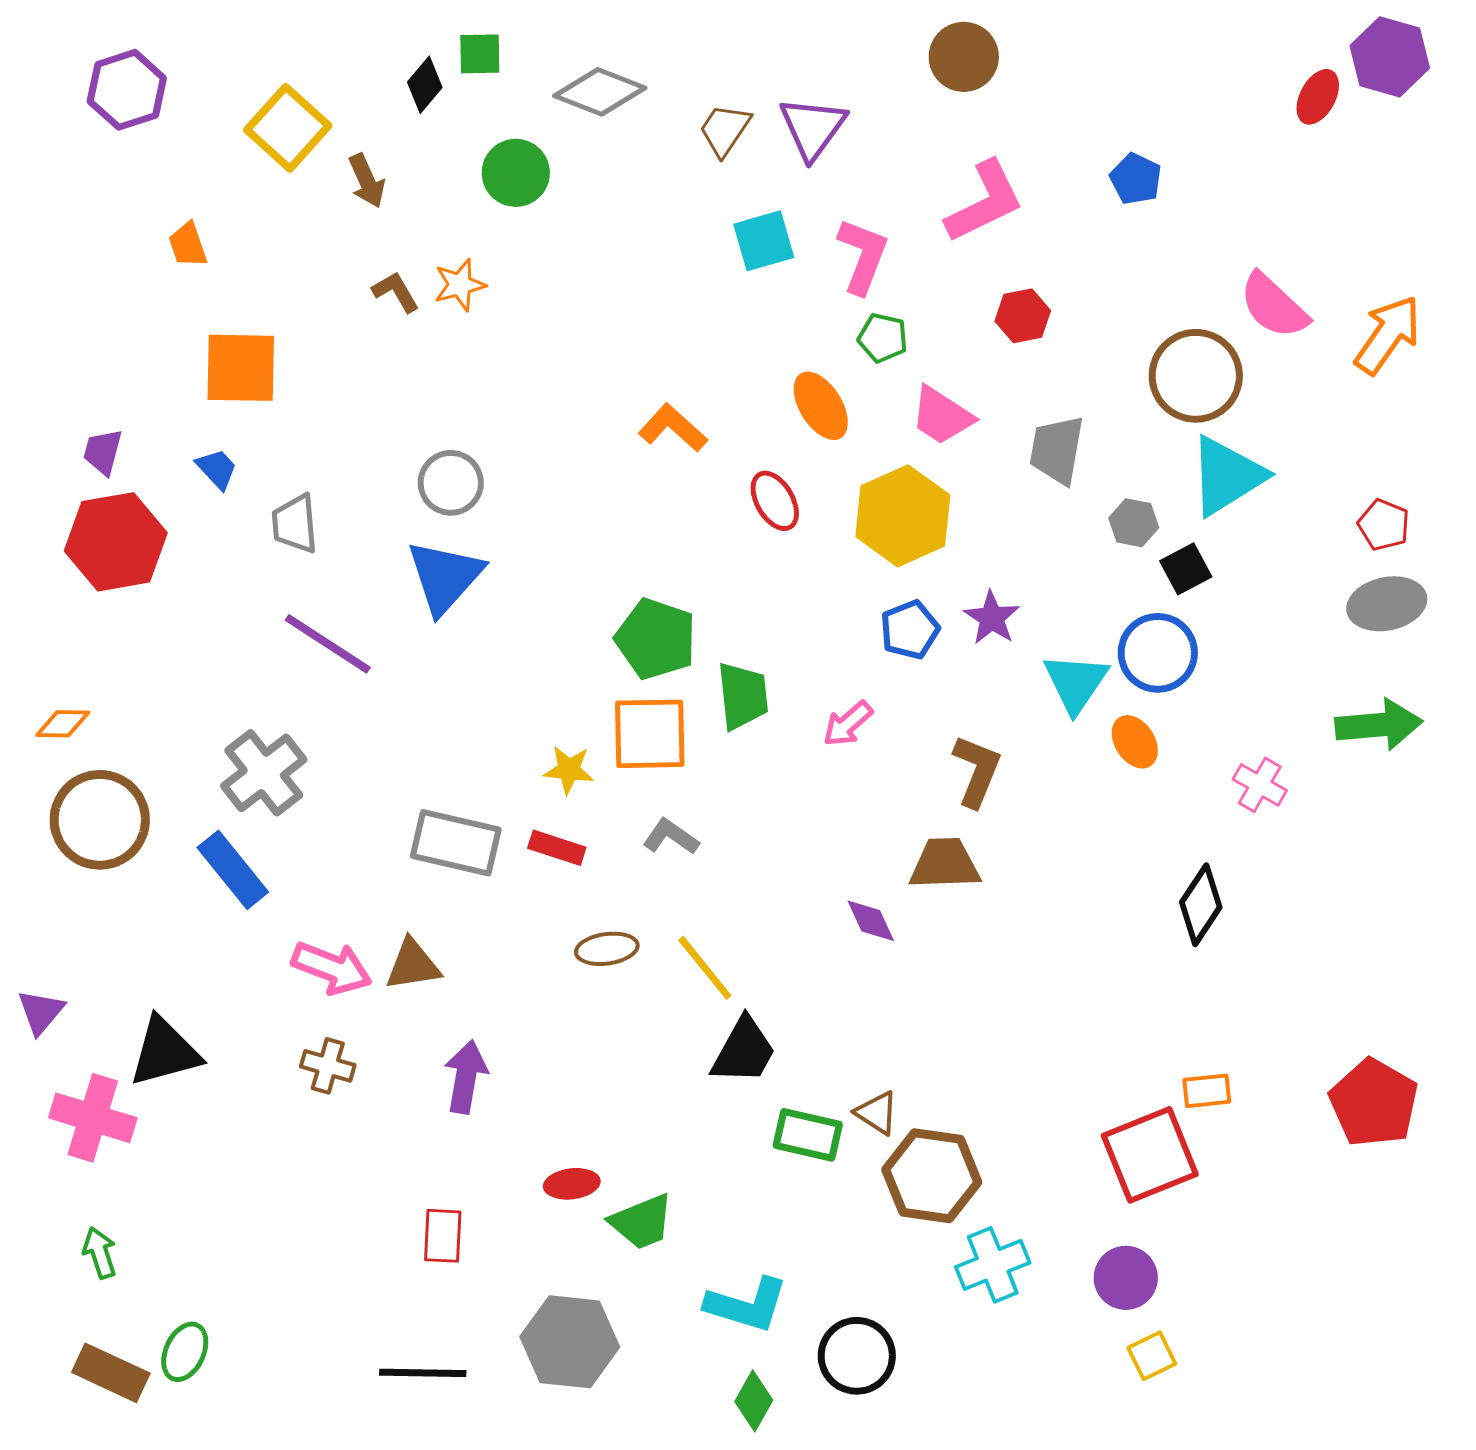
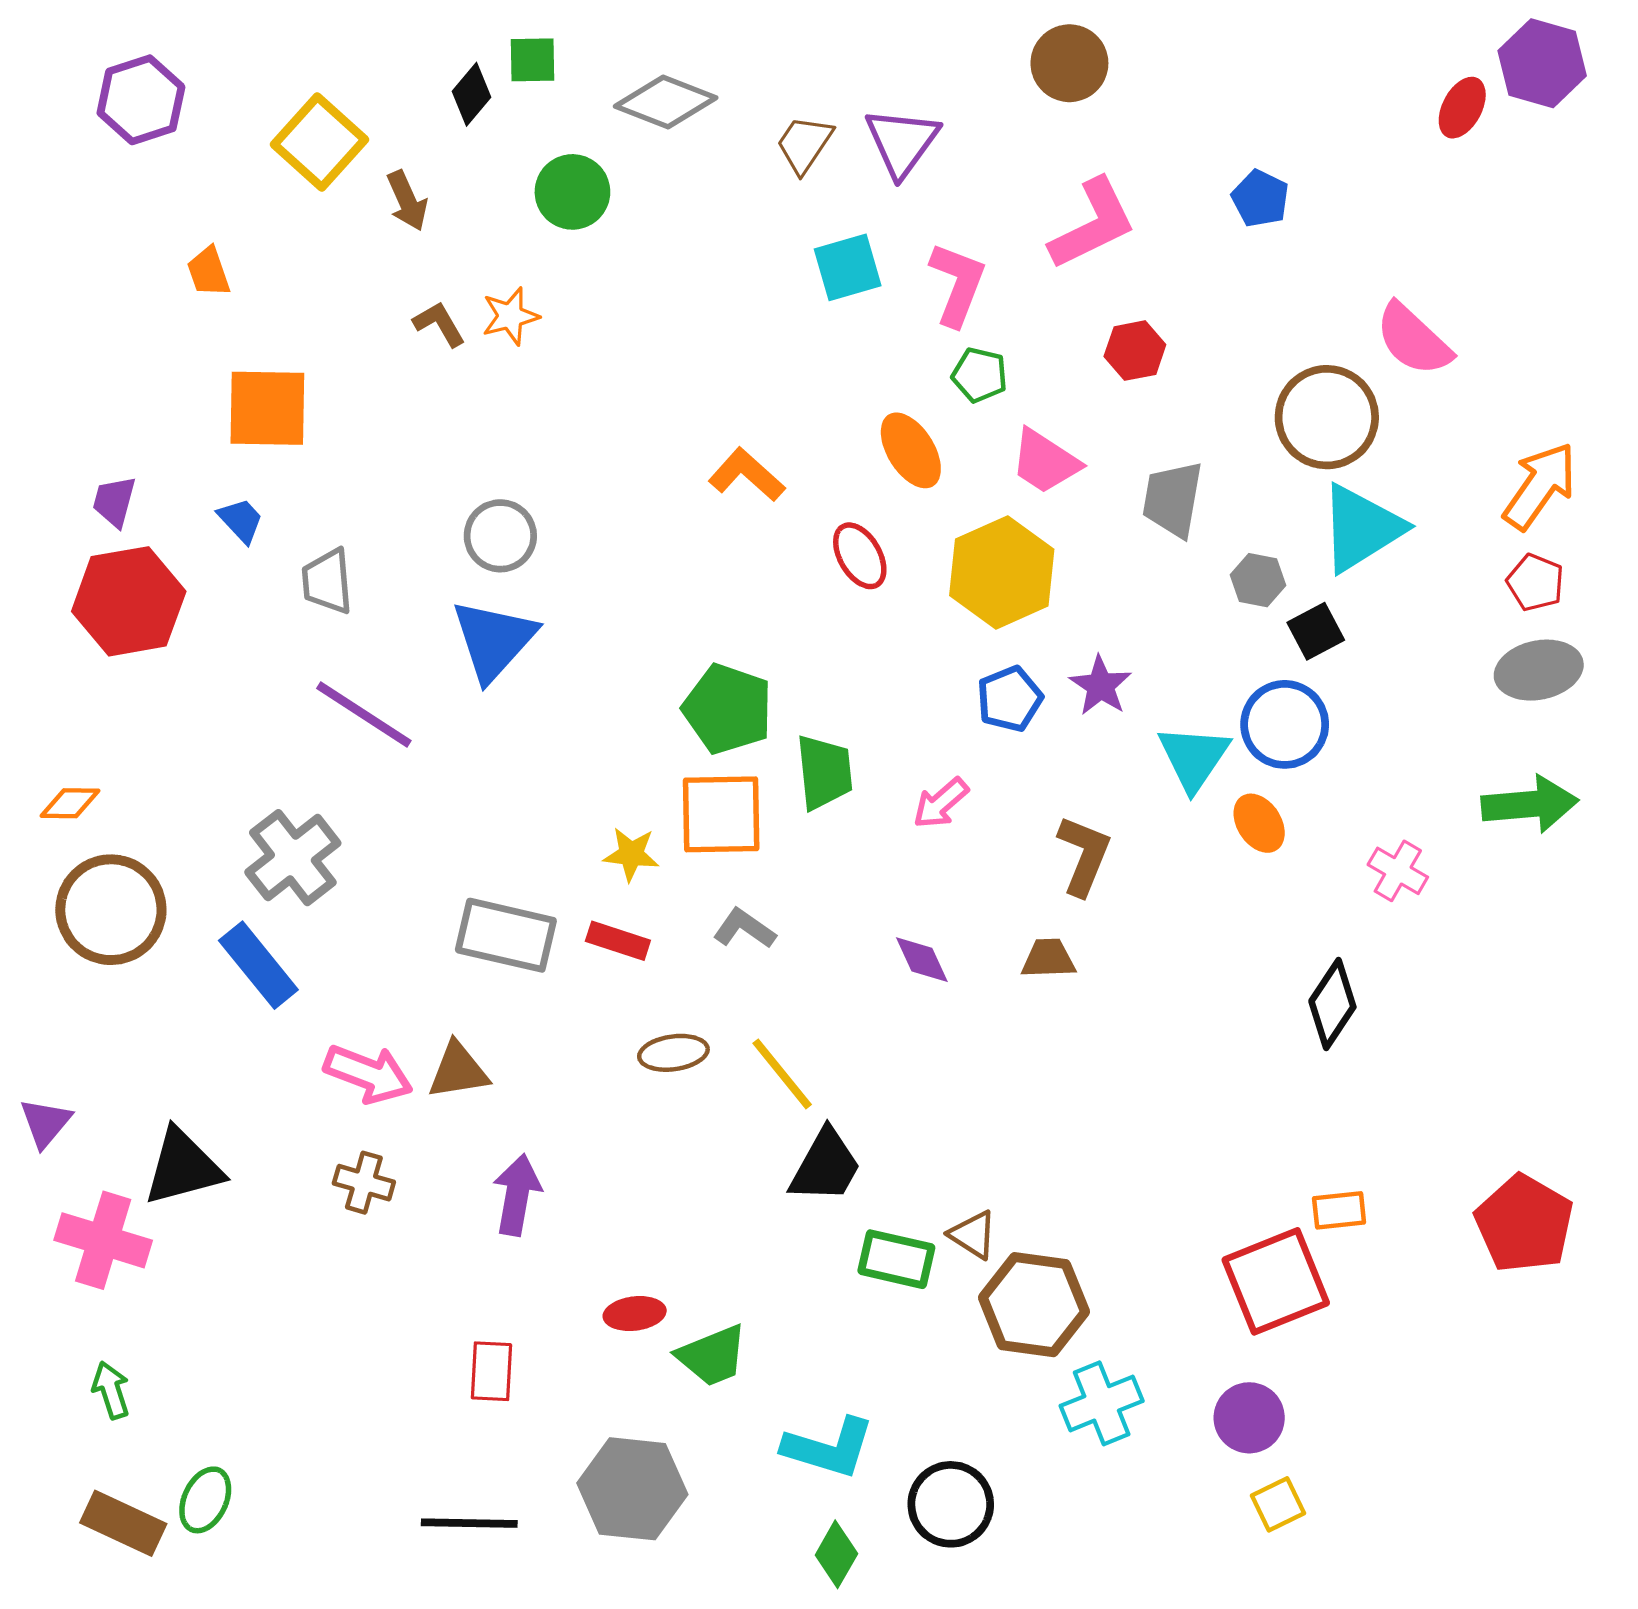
orange arrow: (1388, 335) -> (1540, 486), moved
brown trapezoid: (945, 864) -> (1048, 959), size x0.7
purple diamond: (871, 921) -> (922, 960), moved

